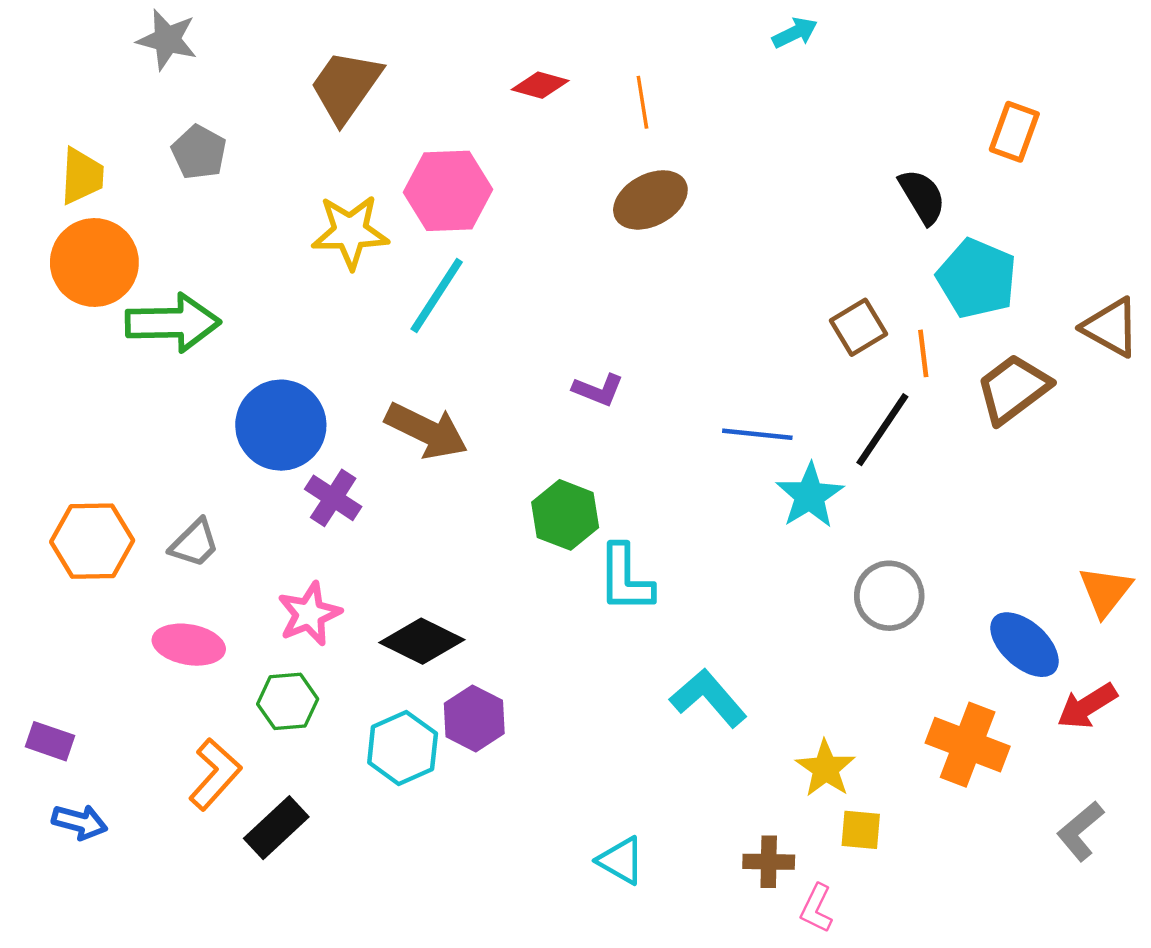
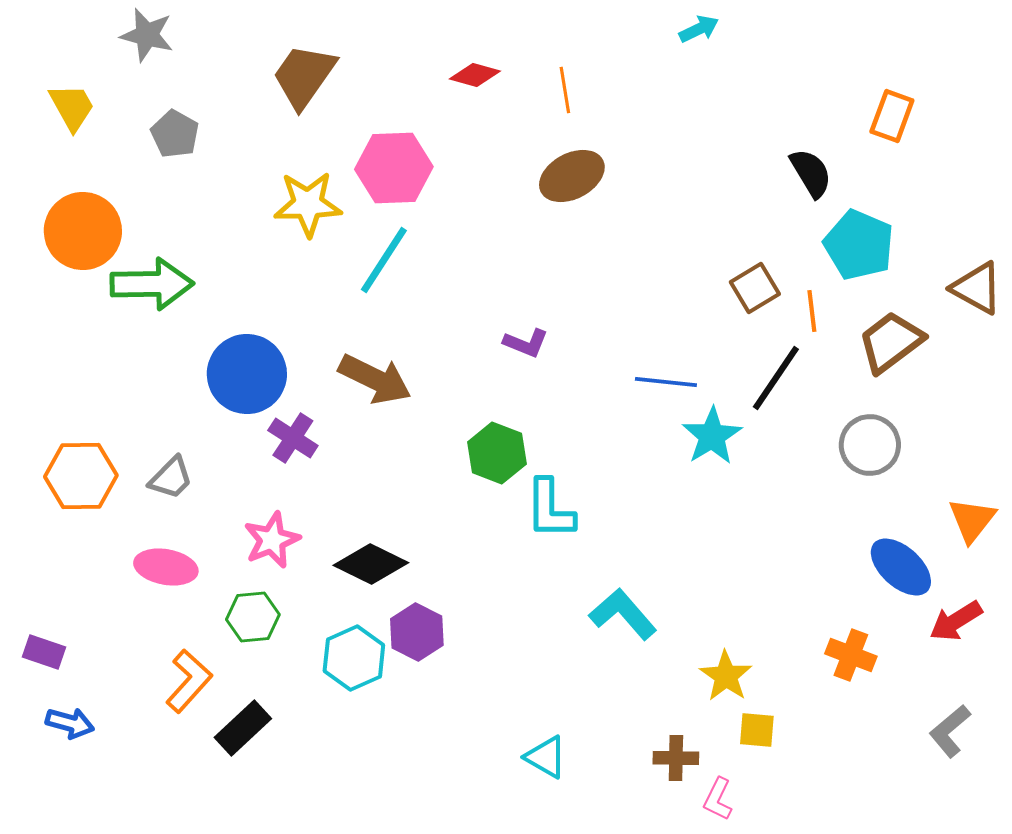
yellow trapezoid: (82, 176) -> (72, 107), moved, turned -32
gray circle: (889, 596) -> (870, 445), moved
orange cross: (968, 745) -> (851, 655), size x0.7

